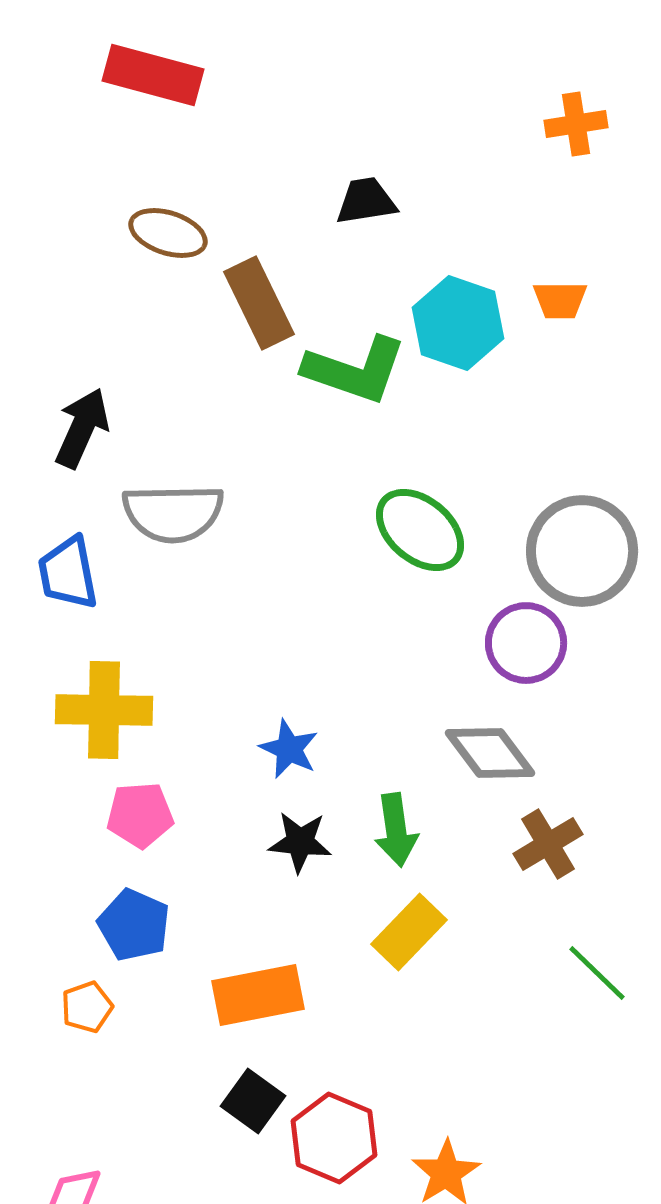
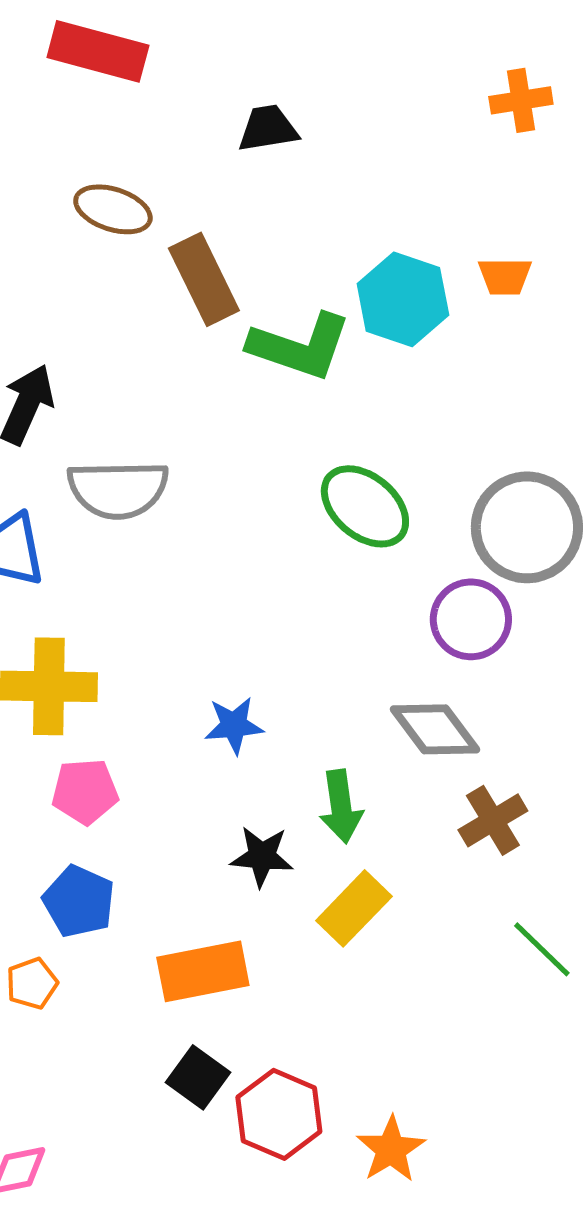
black trapezoid: (366, 201) -> (268, 128), moved
blue star: (289, 749) -> (234, 725), turned -30
black star: (300, 842) -> (262, 856), moved

